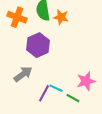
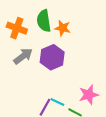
purple hexagon: (38, 45) -> (52, 57), moved
gray arrow: (23, 74) -> (23, 56), moved

